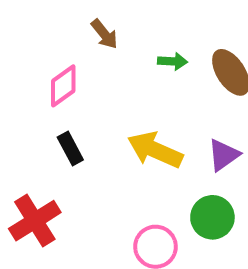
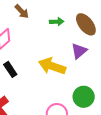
purple triangle: (224, 155) -> (79, 51), moved

